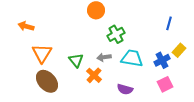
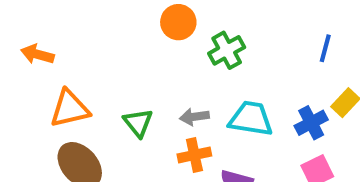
green cross: (116, 34) -> (227, 50), moved
orange triangle: (42, 53) -> (70, 109), turned 45
orange cross: (94, 75) -> (194, 155), moved, turned 35

